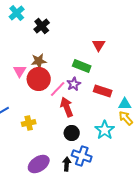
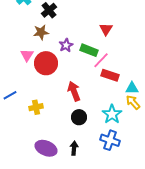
brown star: (39, 61) -> (41, 32), moved
purple star: (74, 84) -> (66, 45), moved
pink line: (58, 89) -> (101, 60), moved
blue cross: (82, 156) -> (110, 140), moved
purple ellipse: (39, 164) -> (46, 148), turned 55

